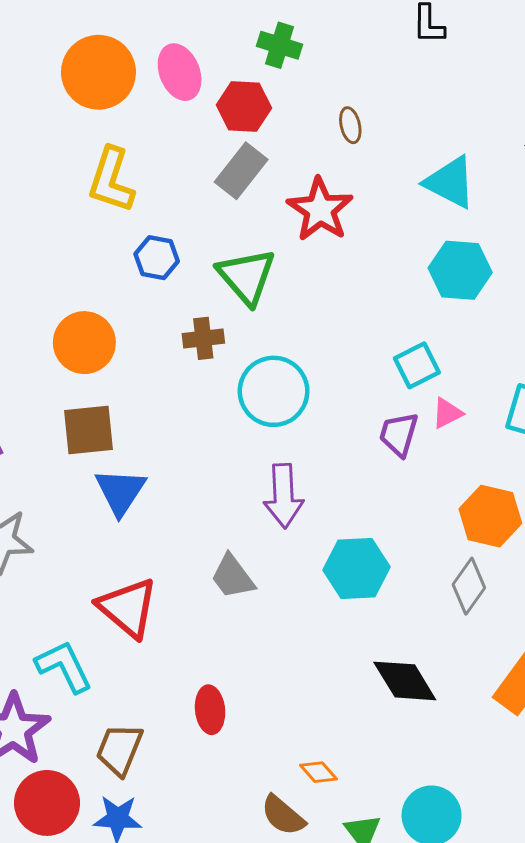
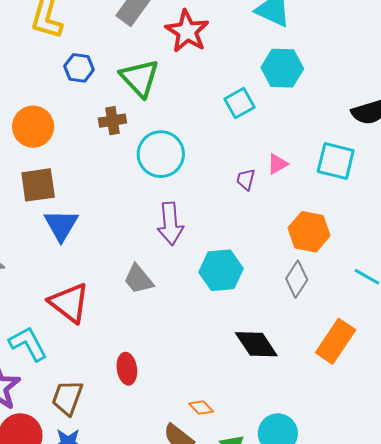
cyan square: (417, 365) -> (240, 103), moved
purple trapezoid: (399, 434) -> (246, 179), size x0.7

